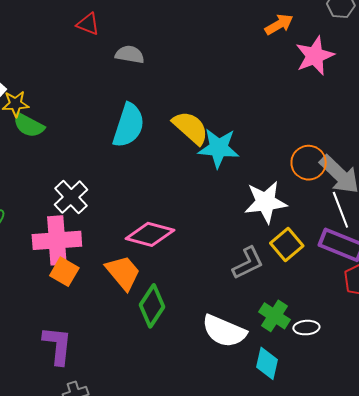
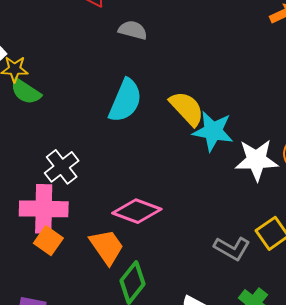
white star: (266, 202) -> (256, 160), moved
gray L-shape: (248, 263) -> (232, 248), turned 51

